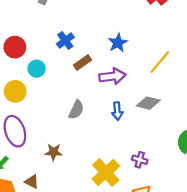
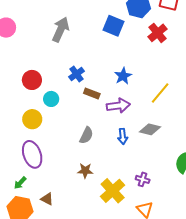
brown rectangle: (82, 62) -> (92, 93), turned 56
brown star: (54, 152) -> (85, 171), moved

